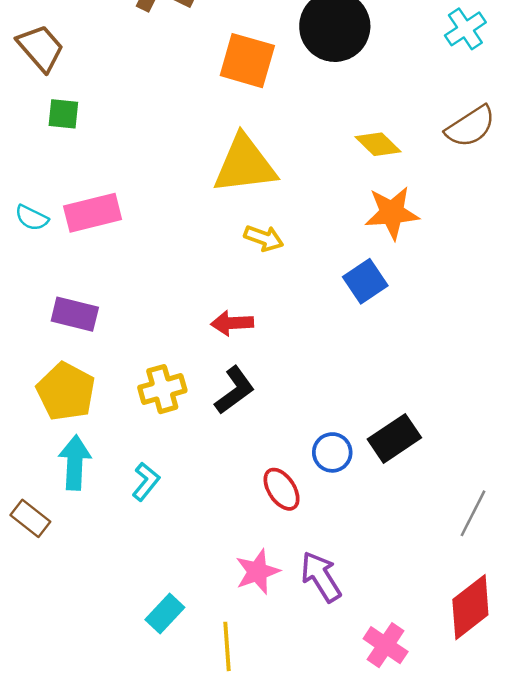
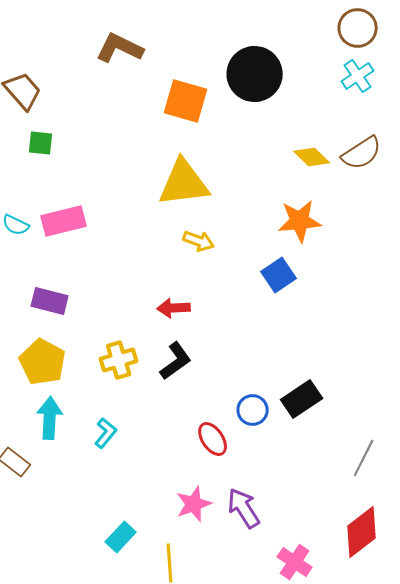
yellow diamond: (378, 144) -> (312, 157), moved

